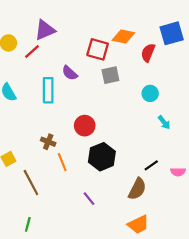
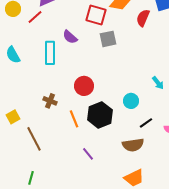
cyan circle: (150, 93) -> (131, 101), moved
orange line: (62, 162) -> (74, 119), moved
brown semicircle: (137, 189) -> (133, 145), turned 55

